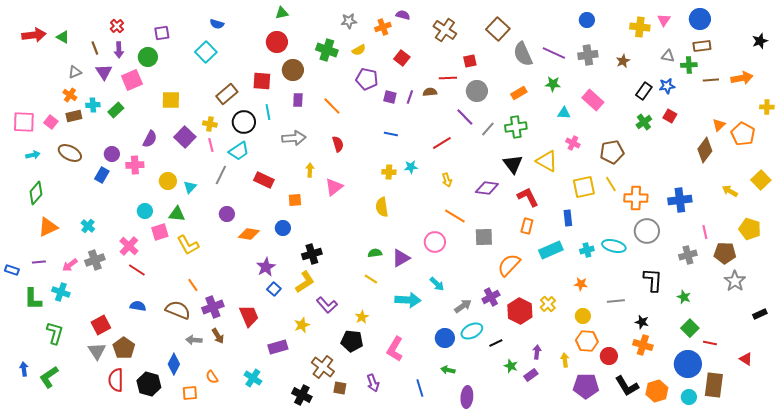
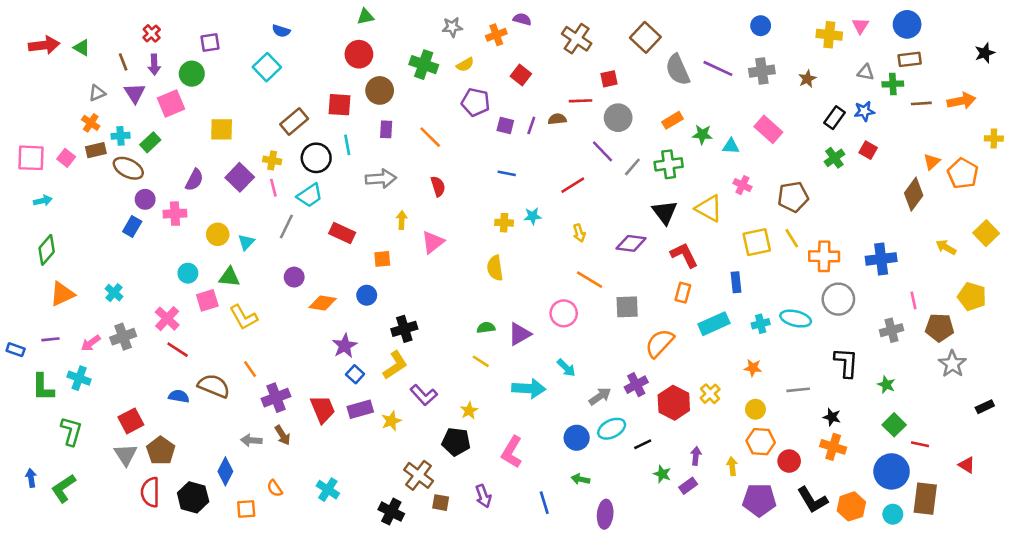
green star: (553, 84) -> (702, 135), moved
brown ellipse: (70, 153) -> (128, 168), moved
brown semicircle: (178, 310) -> (214, 386), moved
purple rectangle: (278, 347) -> (360, 409), moved

